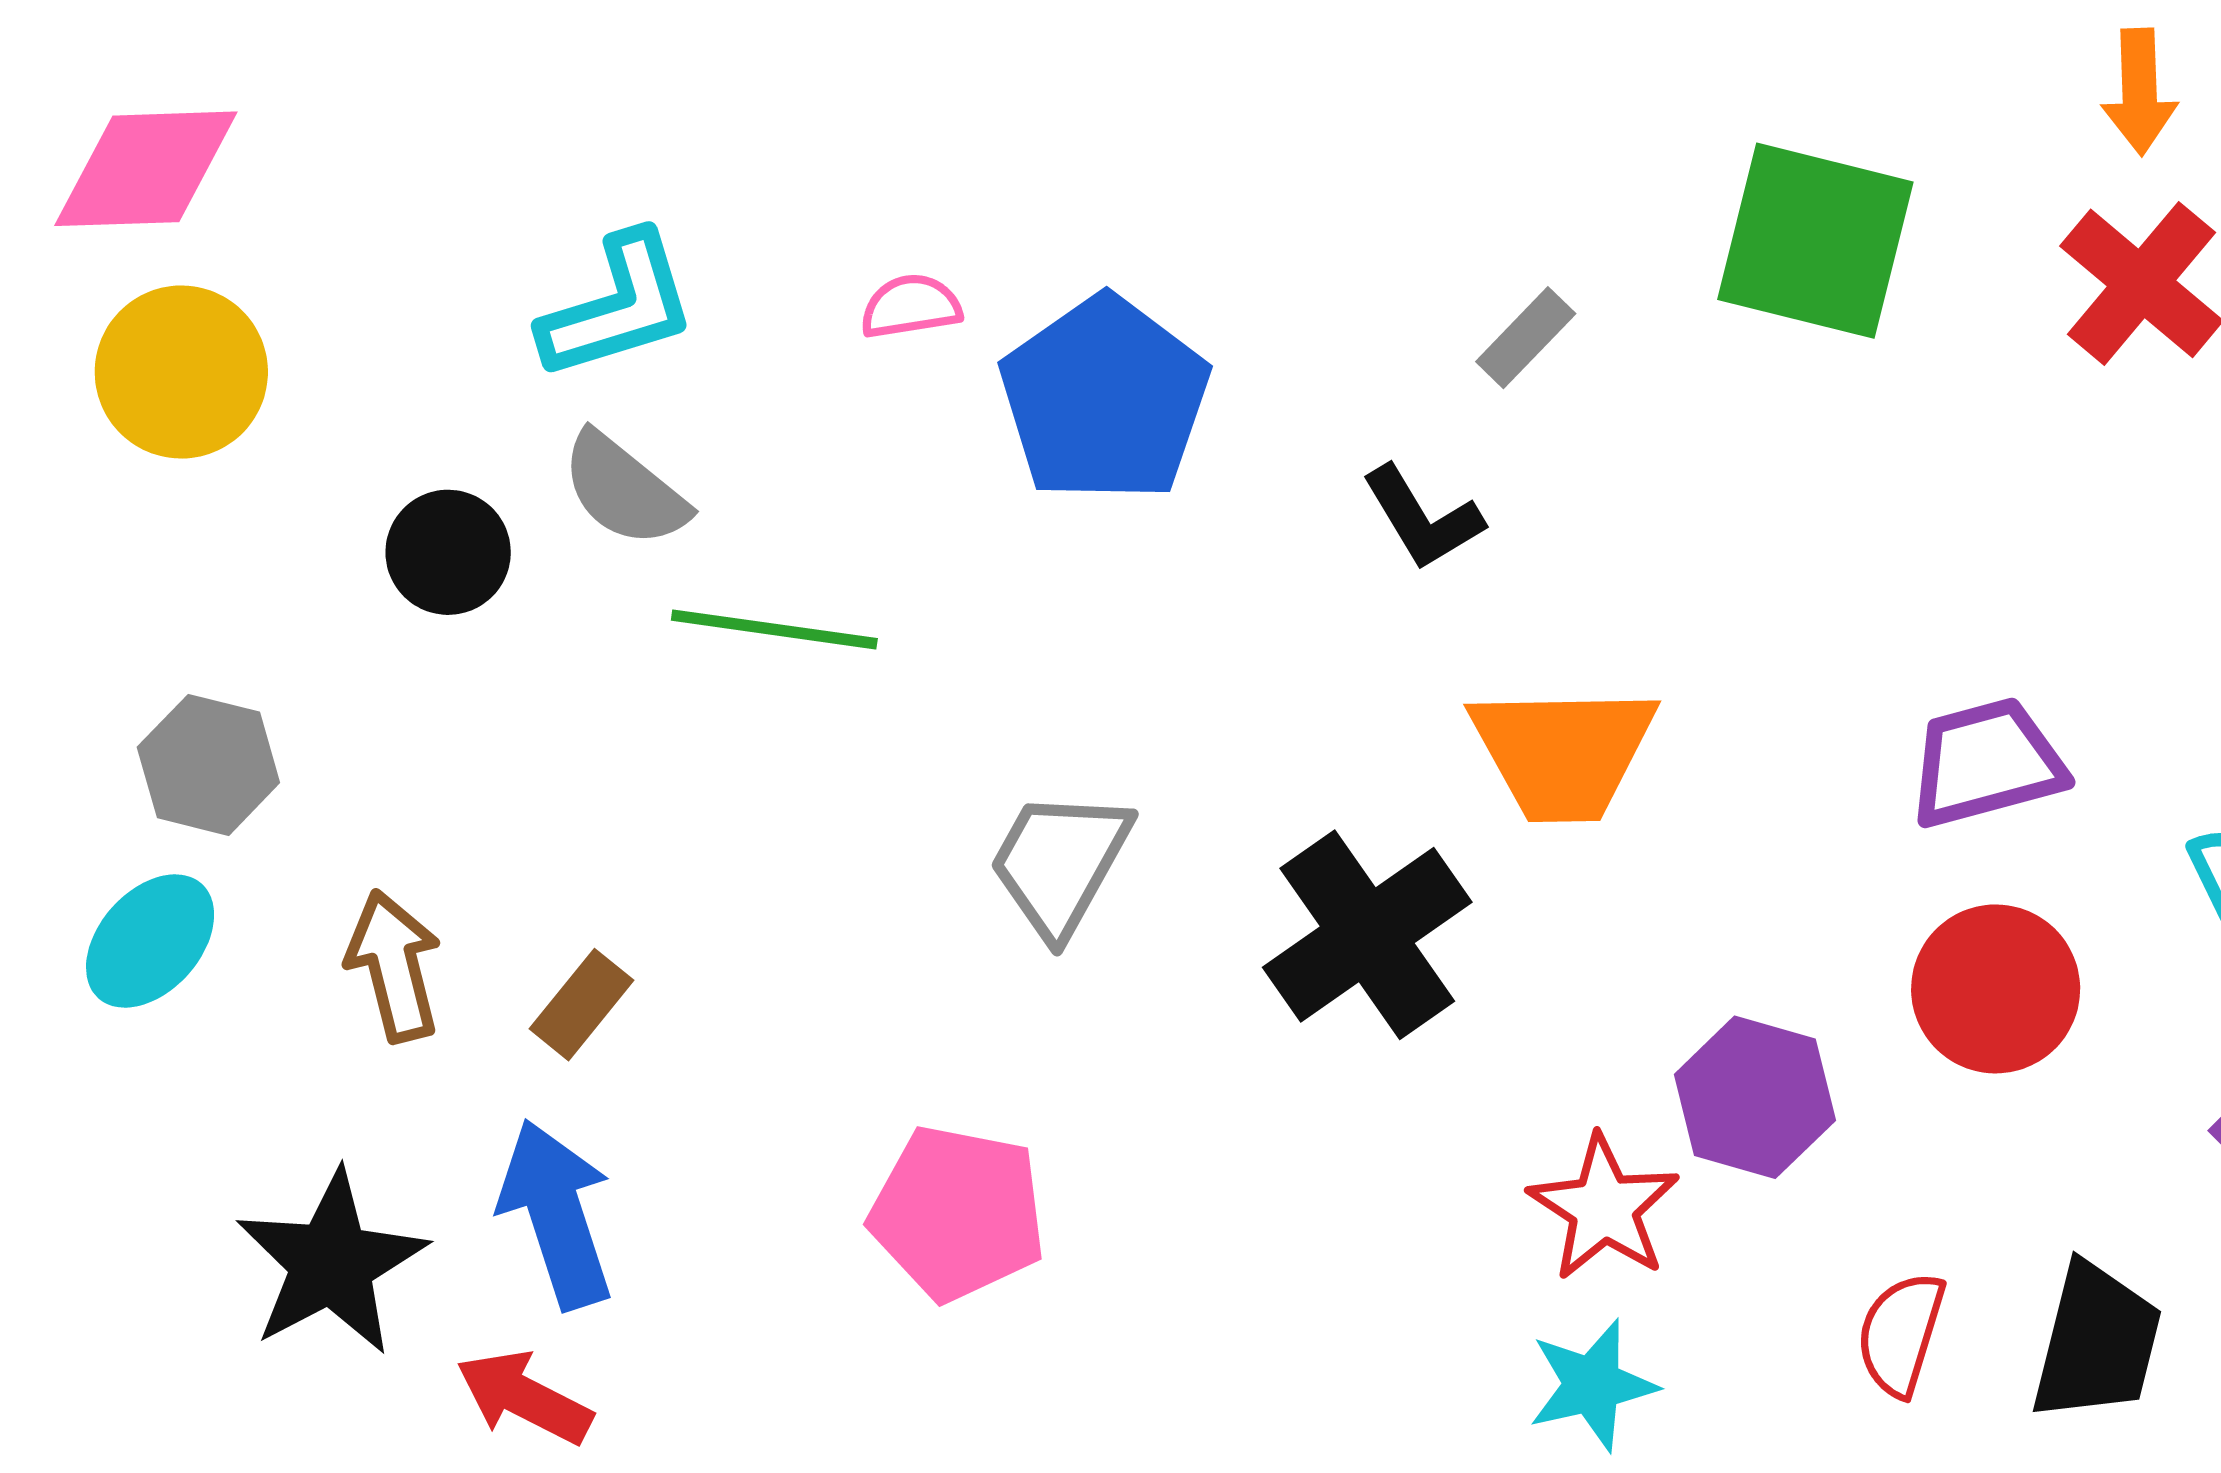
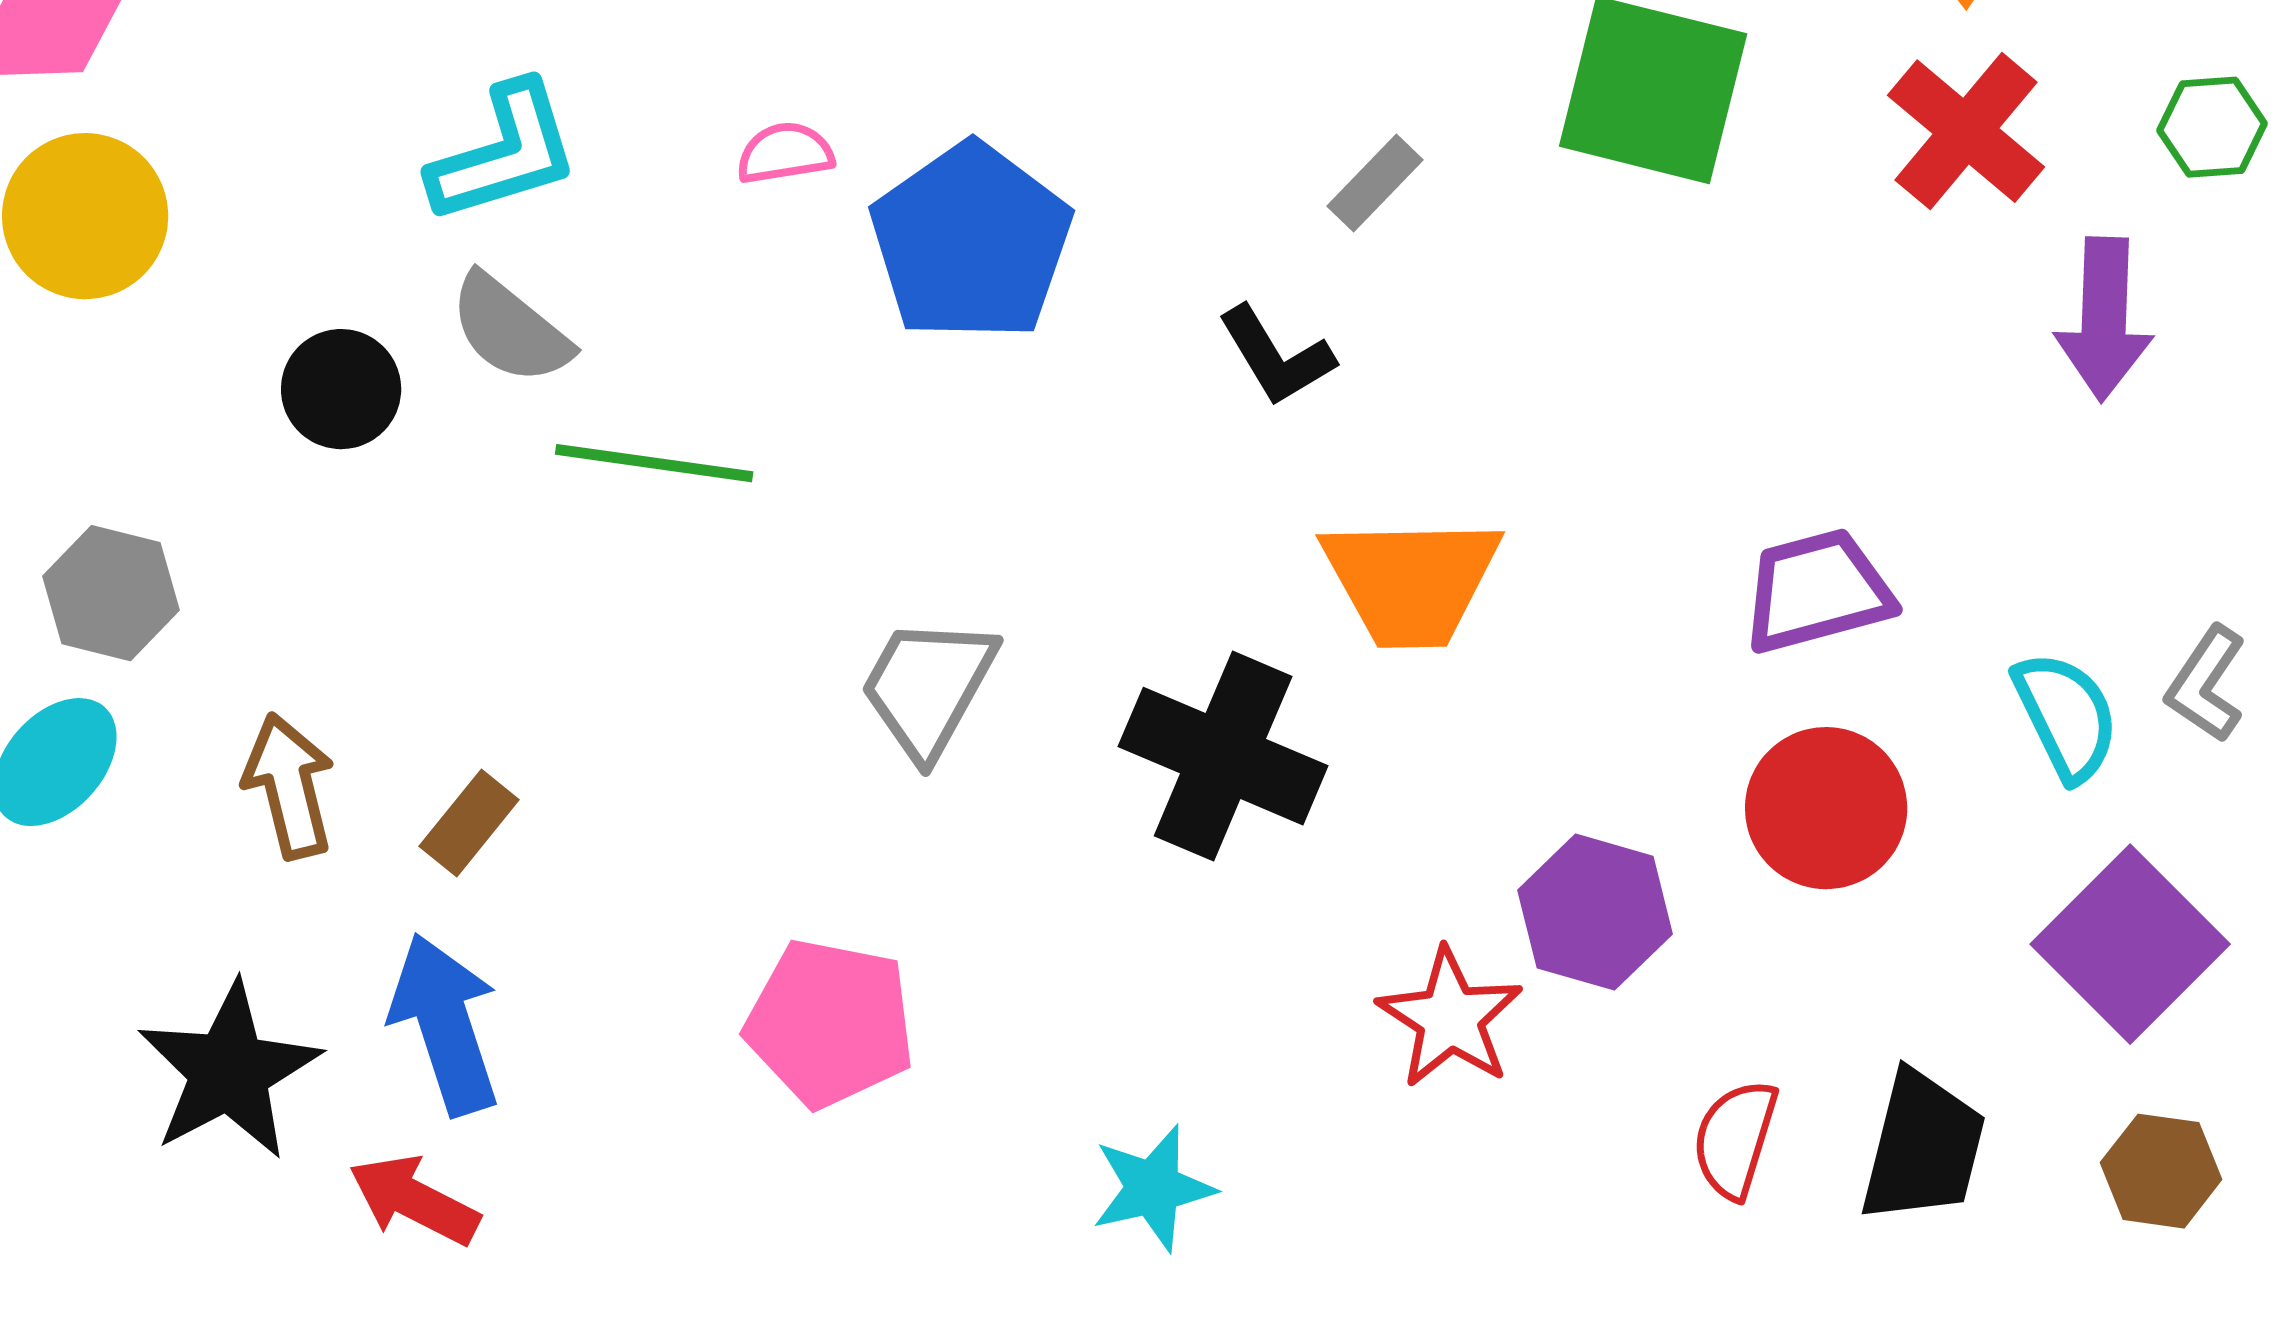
black cross: (1367, 935) -> (1223, 756), turned -32
cyan star: (1592, 1385) -> (1153, 1188), moved

